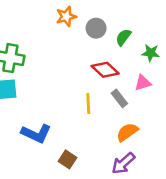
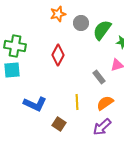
green semicircle: (123, 37) -> (102, 30), size x1.5
red diamond: (105, 70) -> (58, 55), moved, turned 75
yellow line: (88, 104) -> (77, 102), moved

